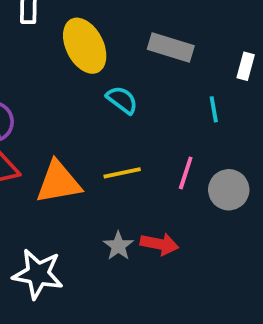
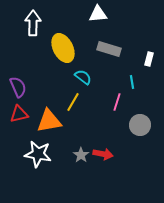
yellow line: (122, 173) -> (73, 102), moved, turned -48
pink line: (186, 173) -> (117, 102), moved
white star: (38, 274) -> (38, 154), moved

